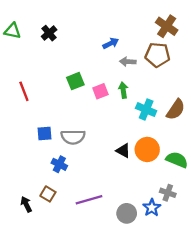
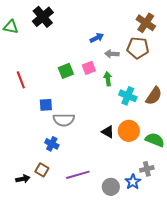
black cross: (49, 33) -> (43, 17), moved, size x1.5
pink square: (100, 91) -> (89, 68), moved
blue square: (45, 134) -> (46, 105), moved
gray cross: (168, 193) -> (147, 169), turned -32
black arrow: (26, 204) -> (23, 179), turned 104

